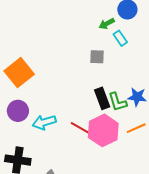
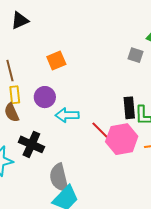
gray square: (97, 57) -> (135, 55), moved
orange square: (19, 73) -> (56, 60), size x0.7

